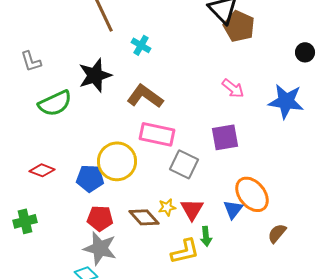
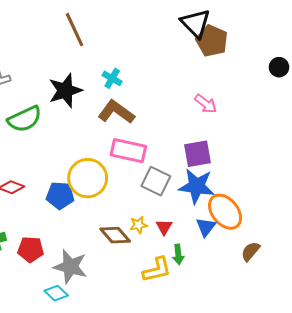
cyan cross: (141, 45) -> (112, 78), moved
blue star: (286, 101) -> (197, 186), moved
red triangle: (192, 209) -> (164, 227), size x0.7
red pentagon: (100, 218) -> (31, 249), moved

